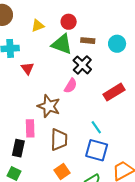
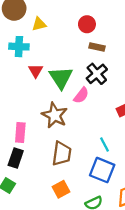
yellow triangle: (38, 26) -> (39, 24), moved
brown rectangle: (88, 41) -> (97, 47), moved
green triangle: (62, 44) -> (61, 78), moved, turned 30
pink rectangle: (30, 128) -> (20, 133), moved

